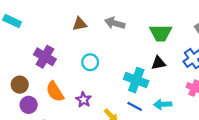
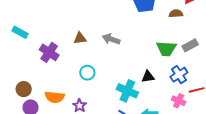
green trapezoid: (161, 33) -> (166, 49), moved
purple cross: (45, 57) -> (49, 52), moved
orange semicircle: (55, 92) -> (55, 97), turned -54

